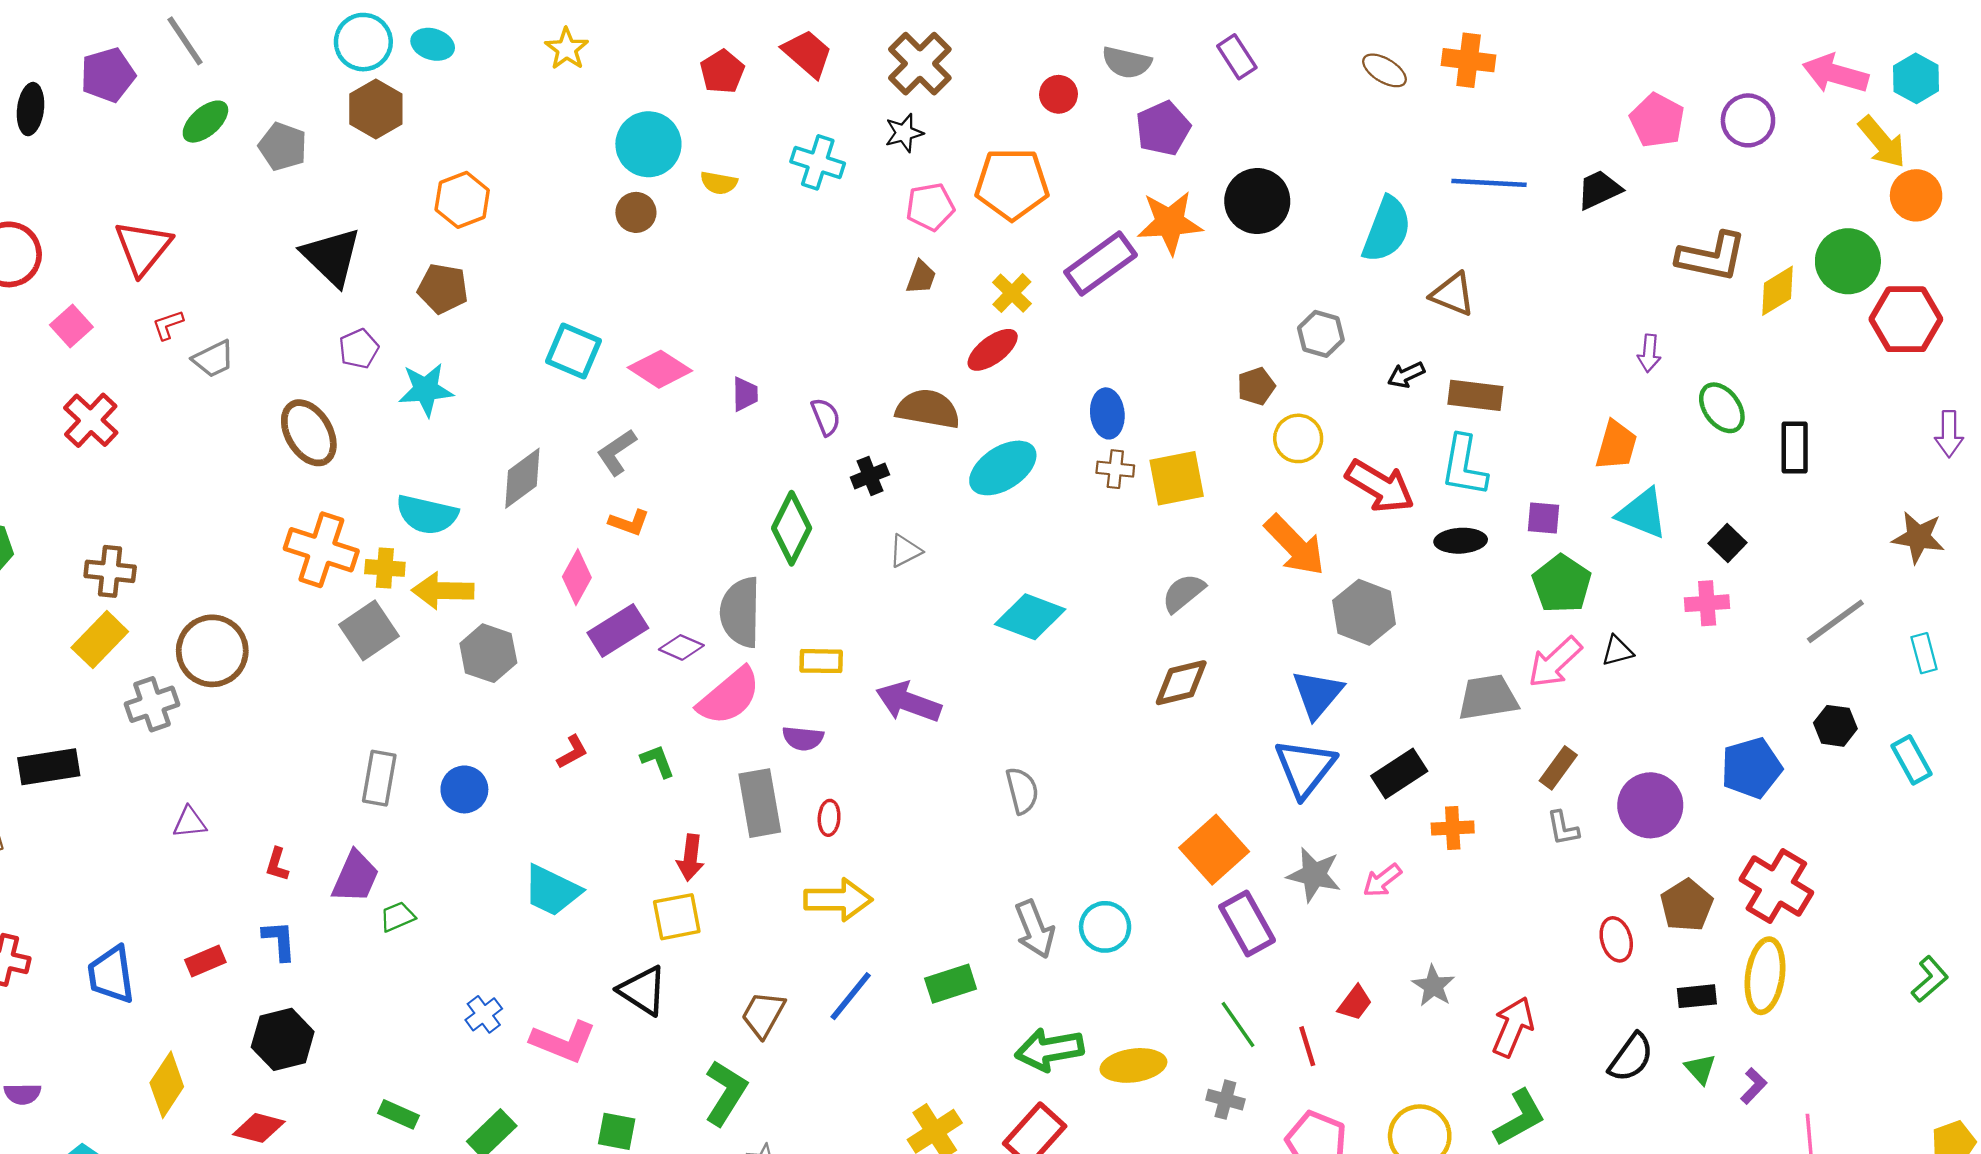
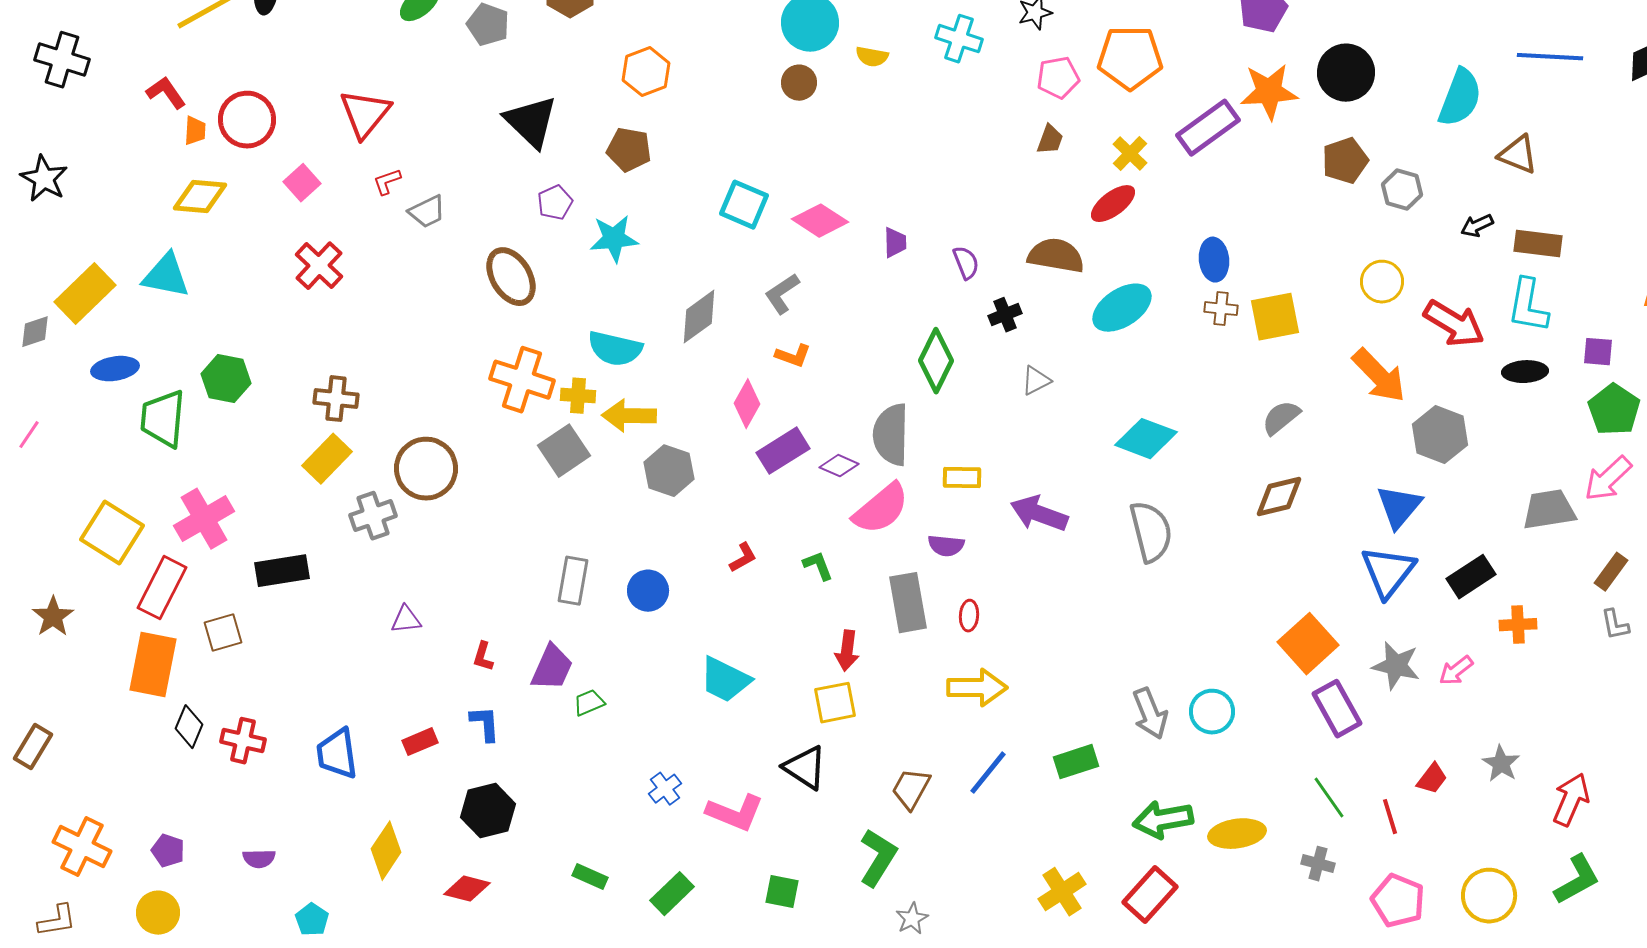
brown pentagon: (1256, 386) -> (1345, 161), moved, size x1.4
gray semicircle: (1022, 791) -> (1151, 532), moved, size x1.5

